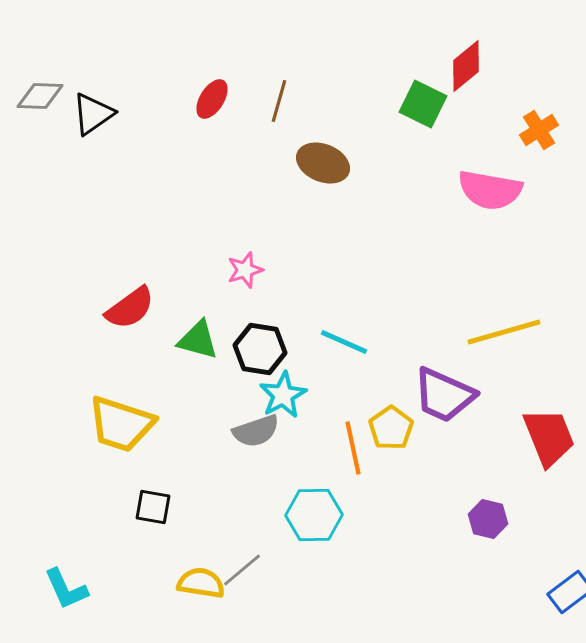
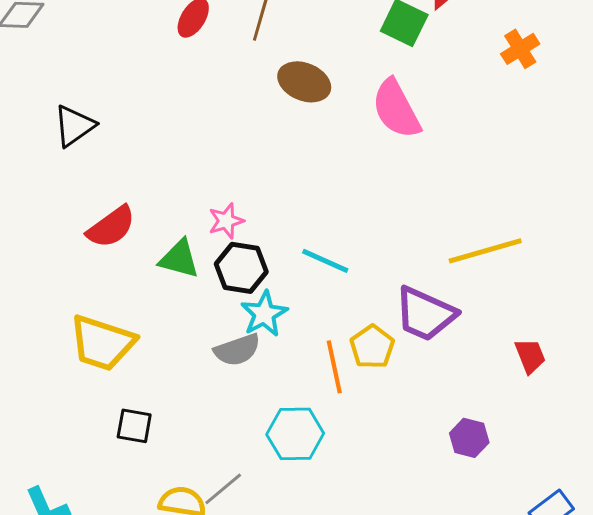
black triangle: (93, 114) -> (74, 126), moved
pink semicircle: (490, 190) -> (396, 109), moved, turned 52
pink star: (245, 270) -> (226, 221), moved
red trapezoid: (549, 437) -> (530, 356), size x0.6

